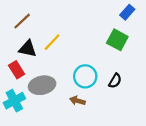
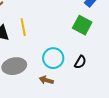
yellow line: (52, 42) -> (23, 27), turned -54

